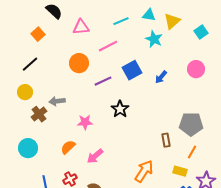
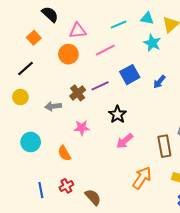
orange circle: (79, 63) -> (68, 54), moved
brown cross: (39, 114) -> (78, 93), moved
brown rectangle: (166, 140) -> (164, 146), size x1.5
orange semicircle: (68, 147) -> (64, 153), turned -77
cyan circle: (28, 148) -> (31, 142), moved
pink arrow: (95, 156) -> (125, 141), moved

